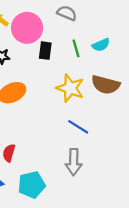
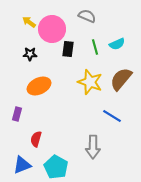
brown semicircle: (106, 85) -> (121, 79), turned 115
blue line: (78, 127) -> (112, 116), moved
cyan pentagon: (32, 185) -> (56, 167), turned -30

